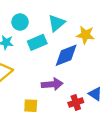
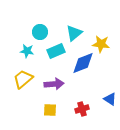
purple arrow: (52, 84) -> (54, 84), moved
red cross: (76, 103) -> (82, 109), moved

